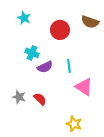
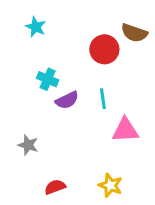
red circle: (60, 30) -> (104, 49), moved
pink triangle: (84, 87) -> (125, 130), turned -36
red semicircle: (40, 99) -> (55, 187), moved, turned -64

